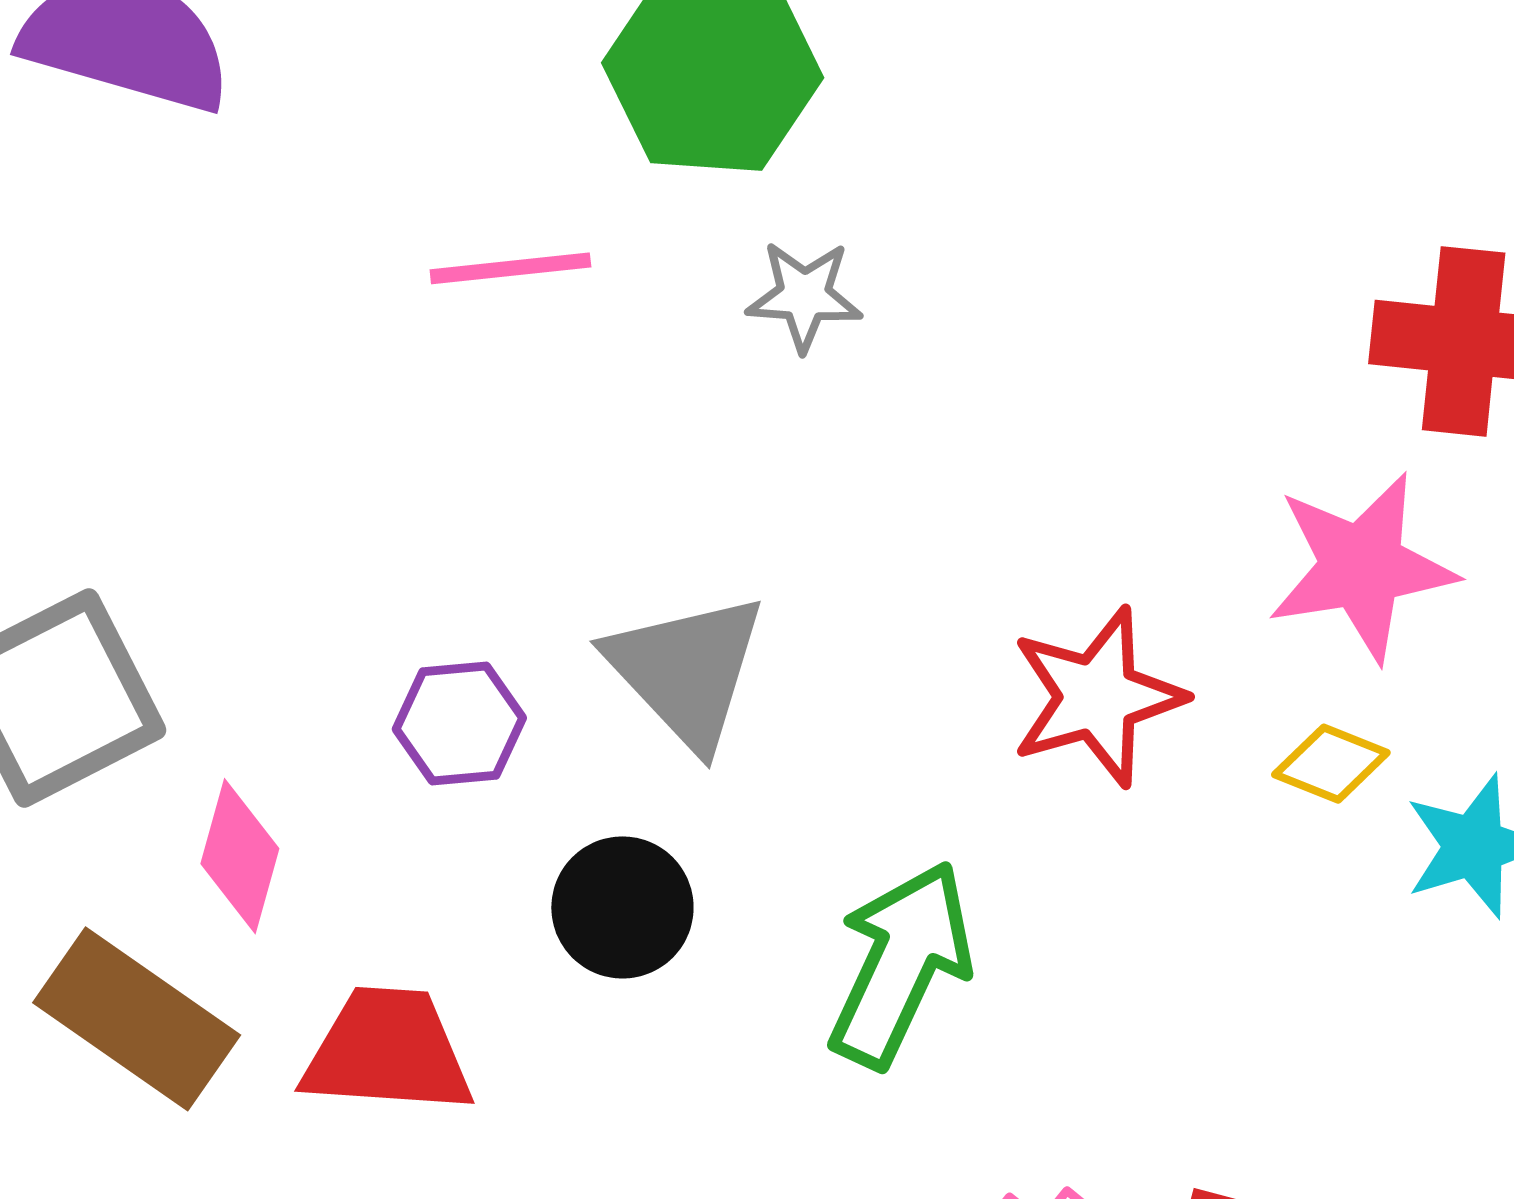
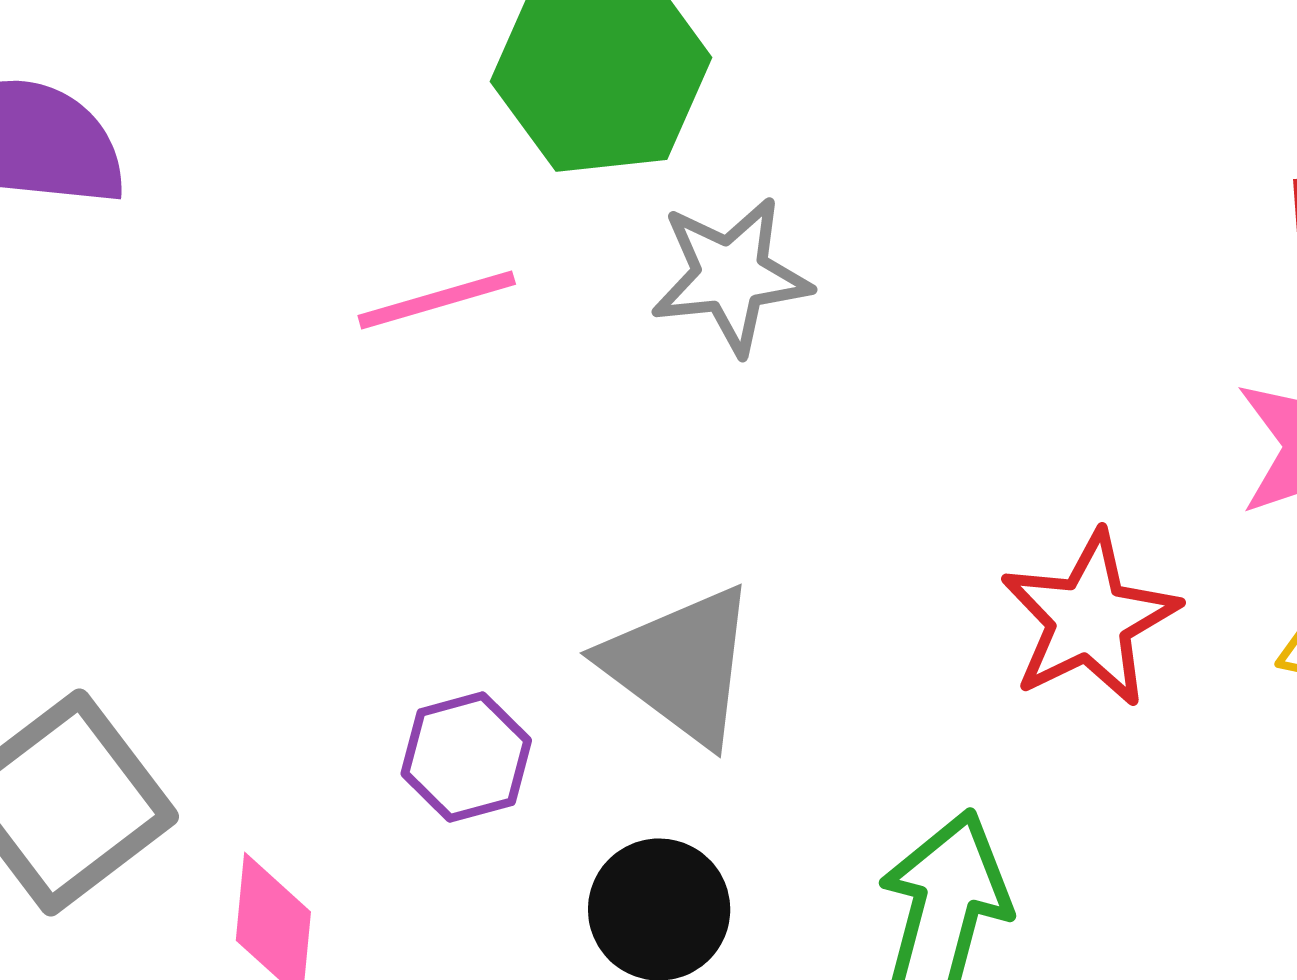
gray star: (804, 296) -> (731, 276), size x1.4

